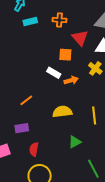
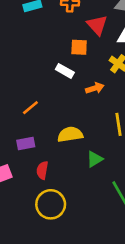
orange arrow: (71, 80) -> (95, 88), moved
yellow semicircle: (62, 112) -> (70, 134), moved

